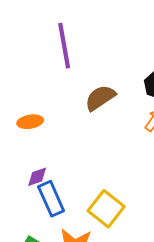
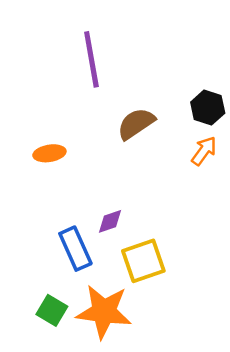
purple diamond: (37, 177) -> (110, 221), moved
yellow square: (106, 209) -> (143, 261), turned 33

